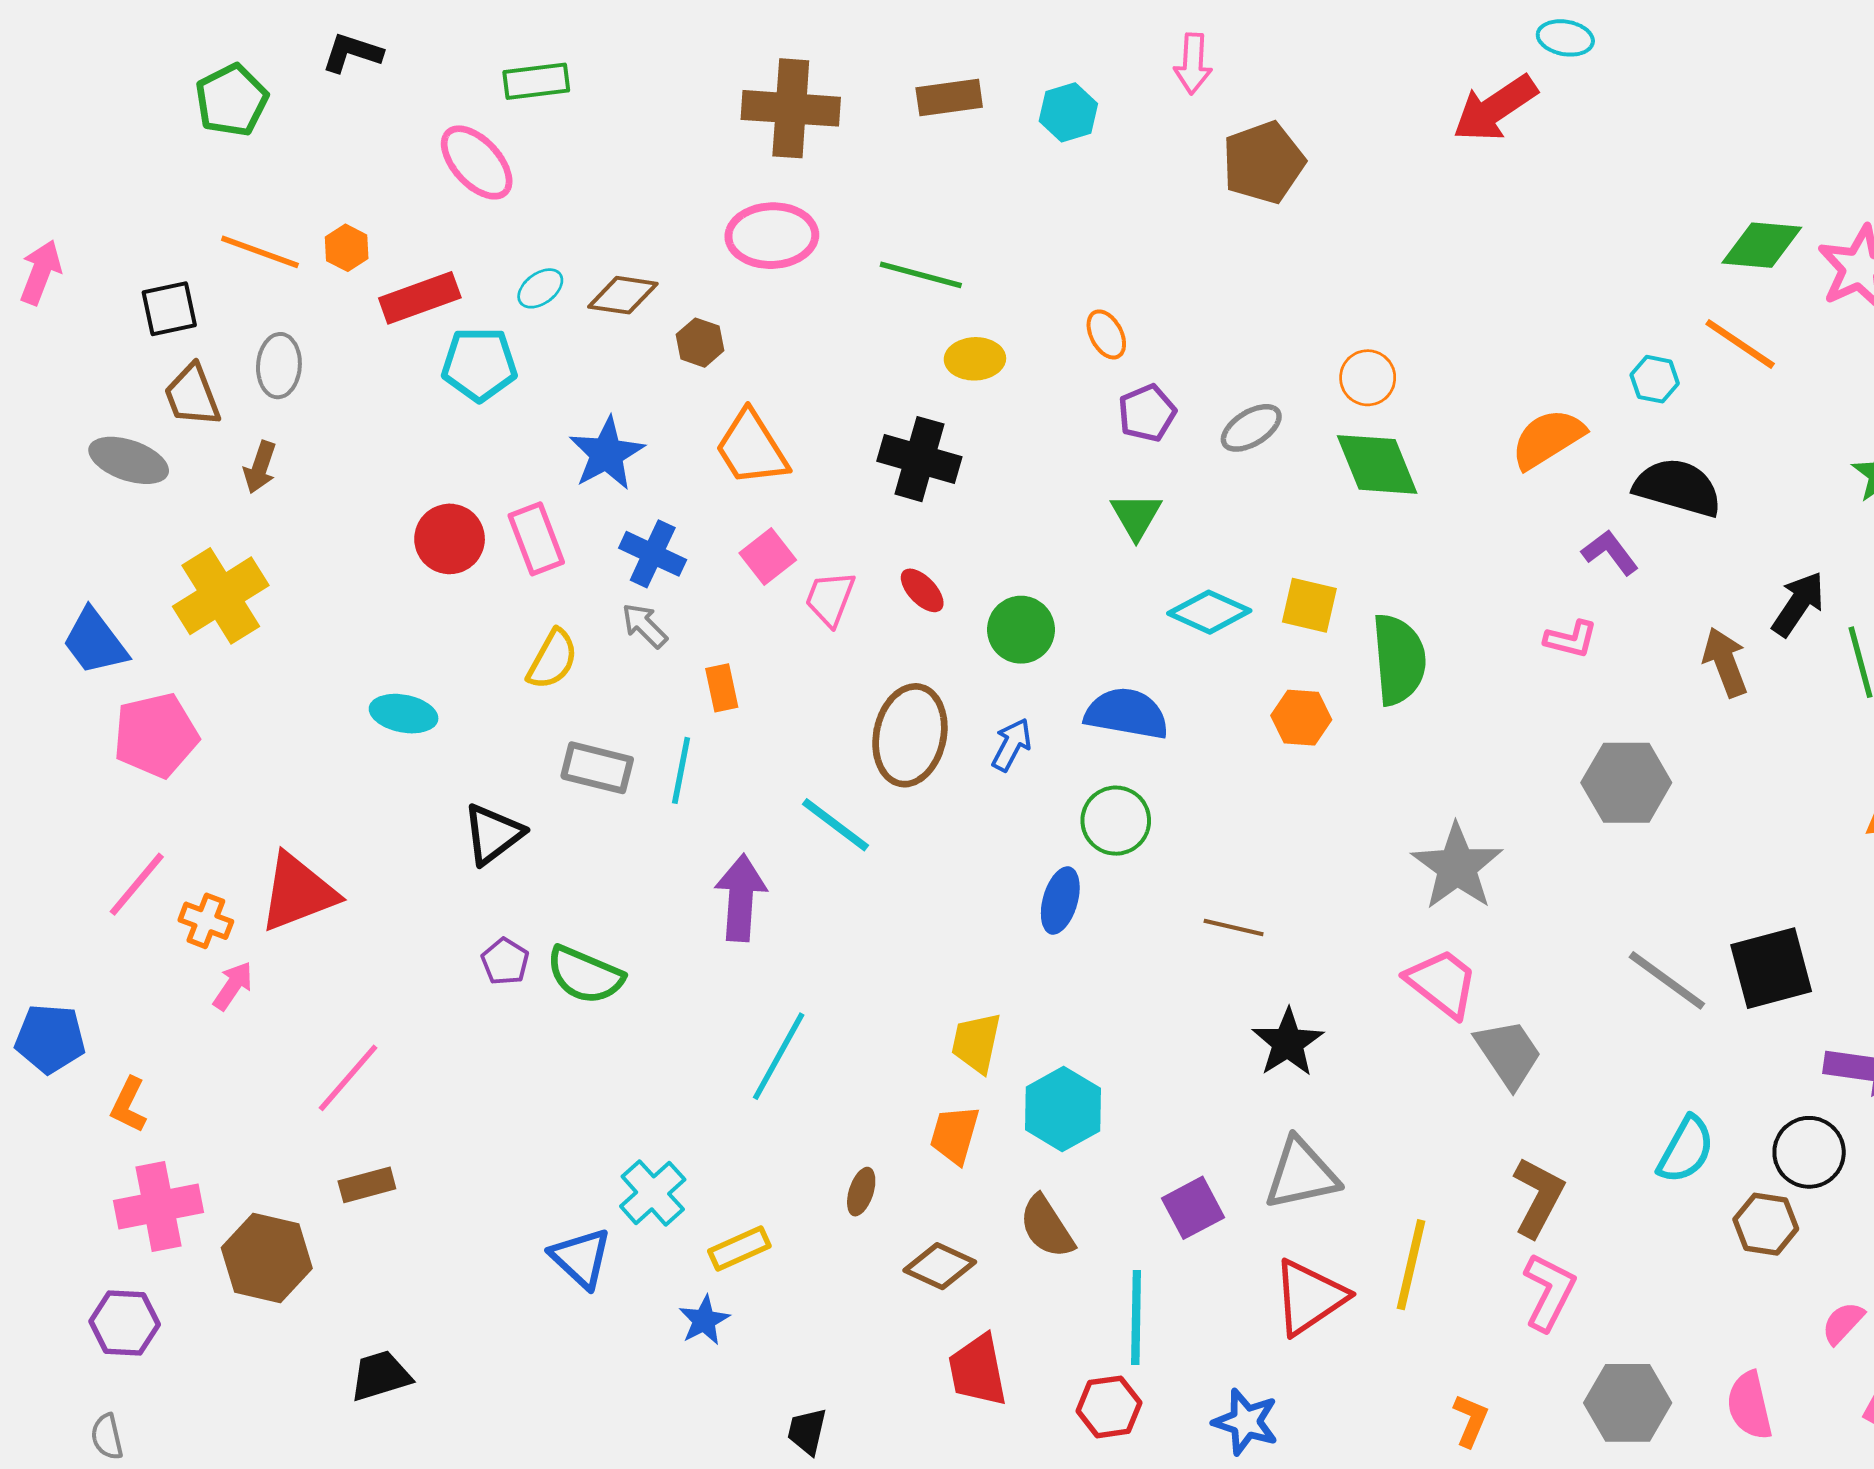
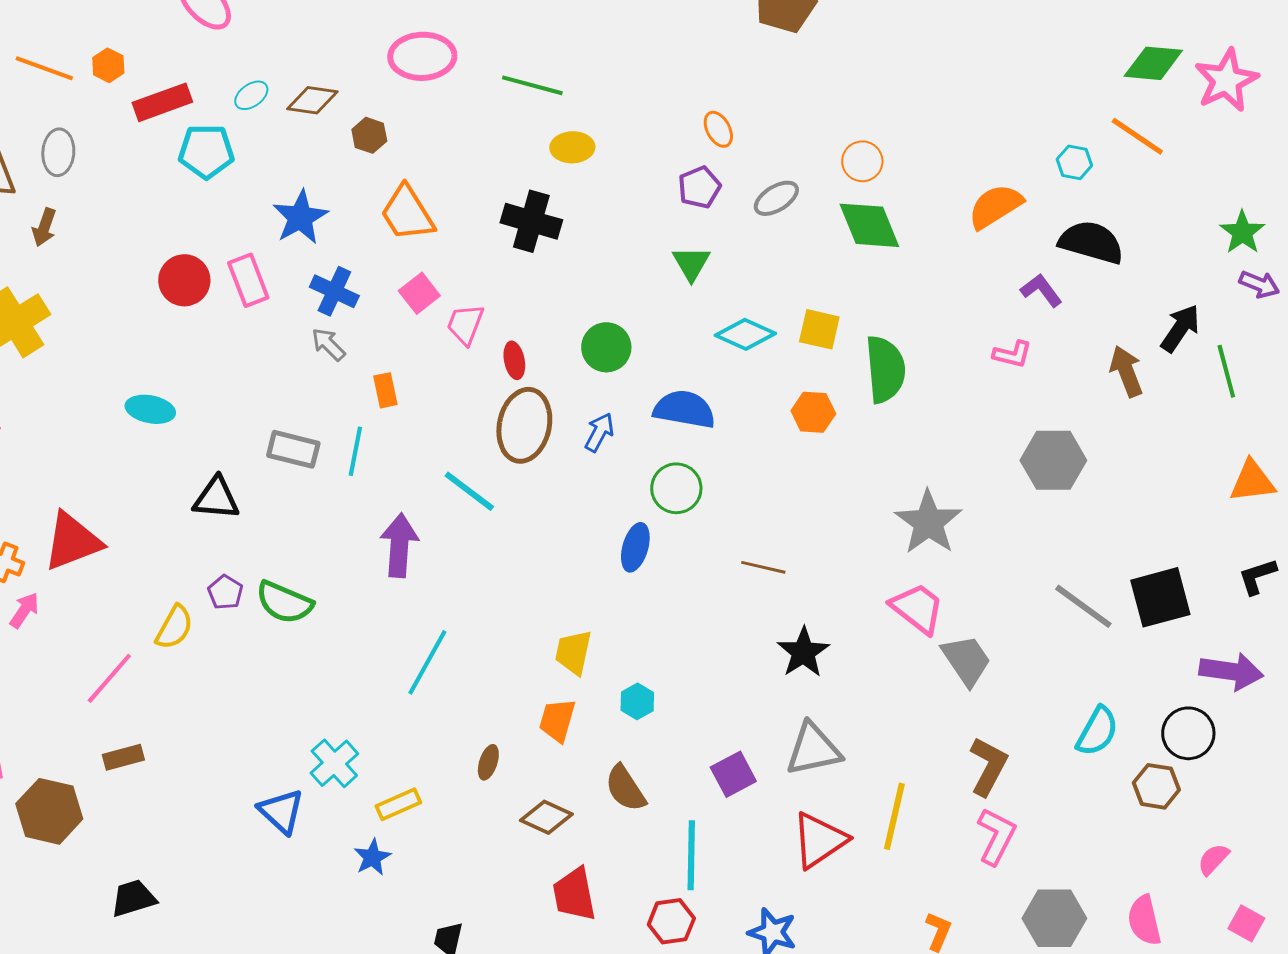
orange ellipse: (1106, 334) -> (718, 129), moved
red ellipse: (922, 590) -> (514, 360), moved, turned 33
yellow semicircle: (552, 659) -> (174, 627), moved
black triangle: (493, 834) -> (216, 498), turned 42
cyan hexagon: (1063, 1109) -> (637, 701), size x0.6

